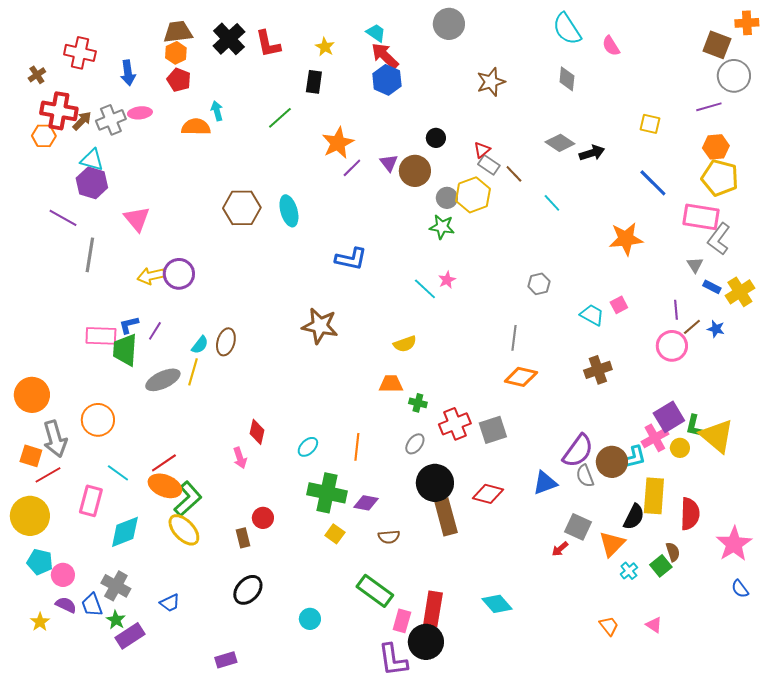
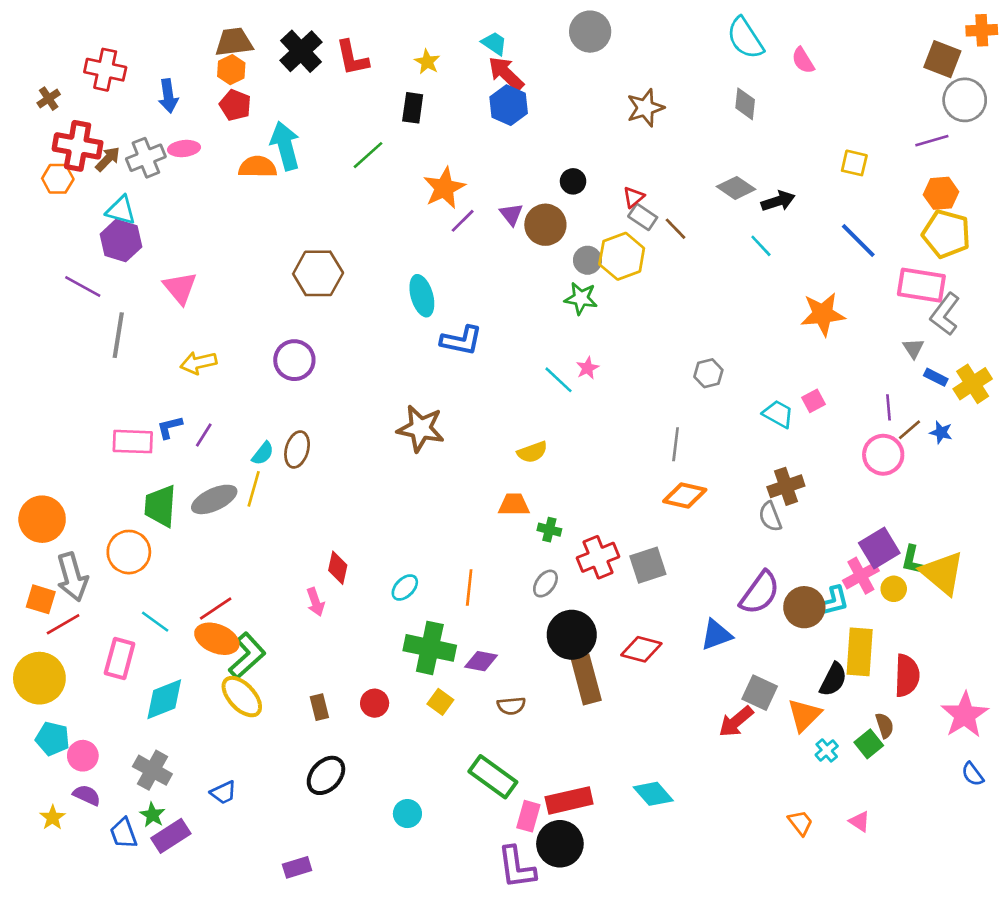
cyan arrow: (217, 111) -> (285, 146), size x1.8
cyan line: (552, 203) -> (761, 246), moved
cyan ellipse: (289, 211) -> (422, 296), moved
purple circle: (179, 274) -> (294, 360), moved
green trapezoid: (125, 350) -> (160, 506), moved
gray semicircle: (585, 476) -> (770, 517), moved
red circle: (263, 518) -> (375, 703), moved
red arrow: (560, 549) -> (736, 722), size x1.6
blue trapezoid: (92, 605) -> (124, 833), moved
red rectangle: (433, 609) -> (569, 800), turned 68

